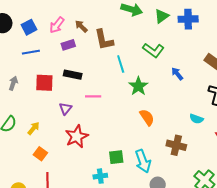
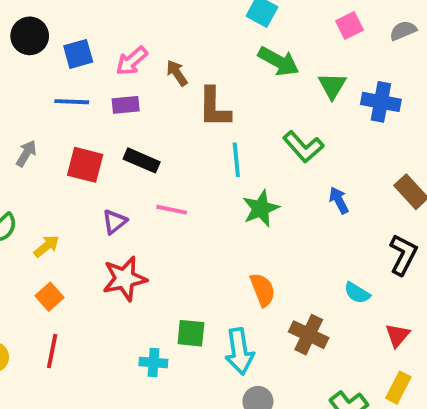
green triangle: (162, 16) -> (332, 86), turned -35
purple rectangle: (68, 45) -> (126, 105), moved
orange semicircle: (147, 117) -> (263, 290), moved

